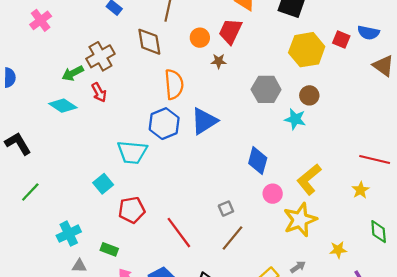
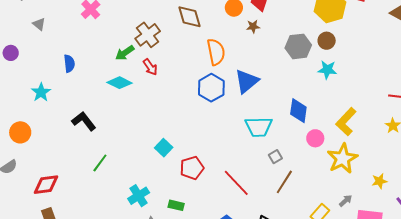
brown circle: (309, 95) -> (327, 41), moved
cyan trapezoid: (132, 152) -> (259, 127), moved

